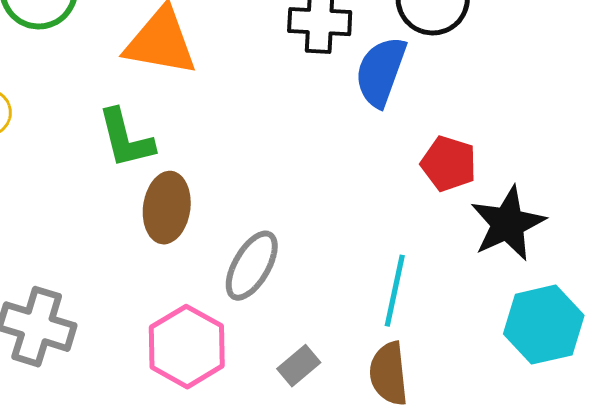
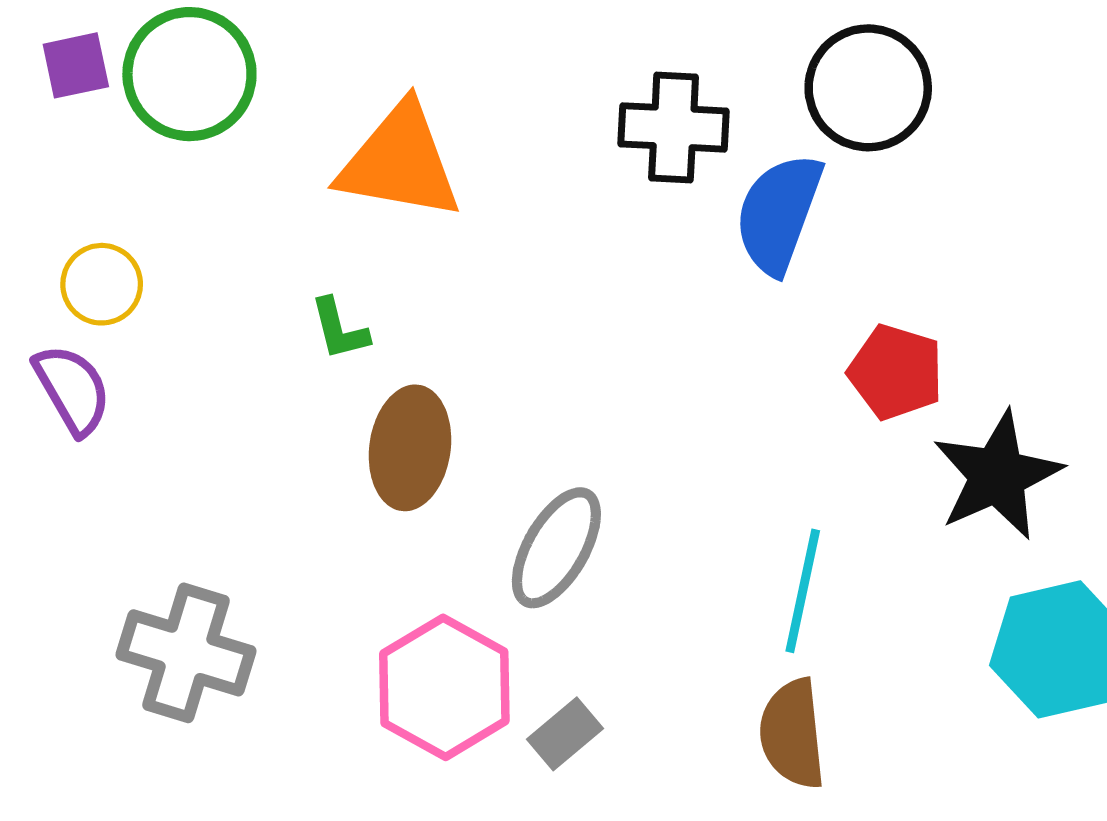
green L-shape: (126, 139) -> (339, 329), size x0.6
gray rectangle: (299, 366) -> (565, 734), moved

